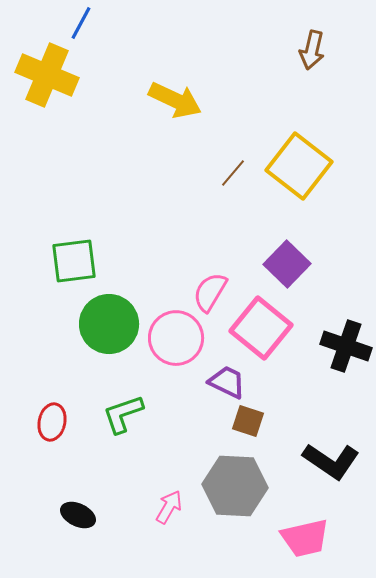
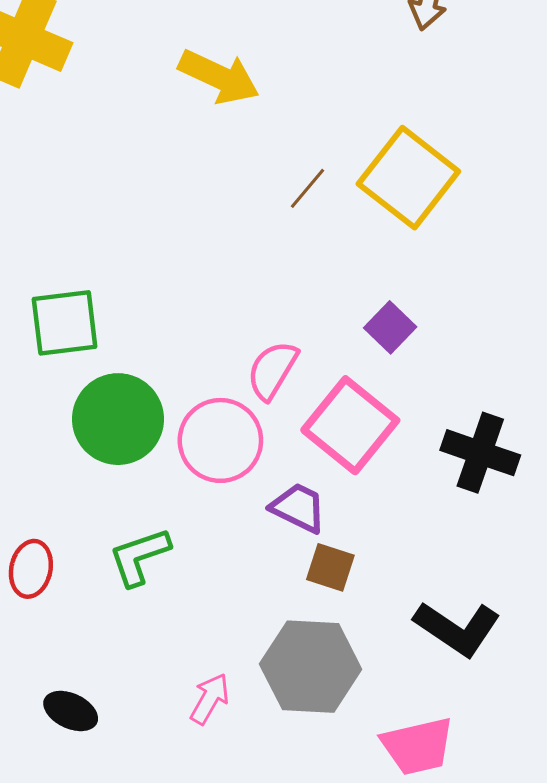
purple square: (287, 264) -> (390, 327), size x0.7

